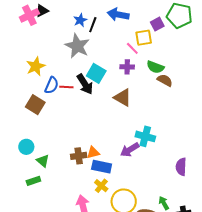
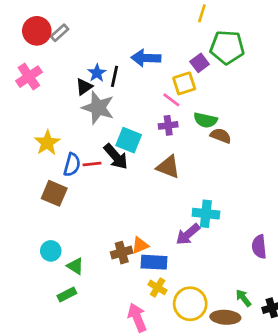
black triangle: (42, 11) -> (84, 87), moved

